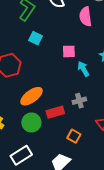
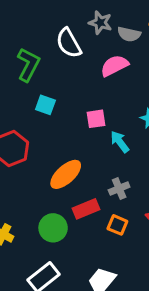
pink semicircle: (85, 17) -> (114, 66), turned 78
orange ellipse: (32, 96) -> (66, 174), moved
orange square: (74, 136) -> (117, 225), moved

